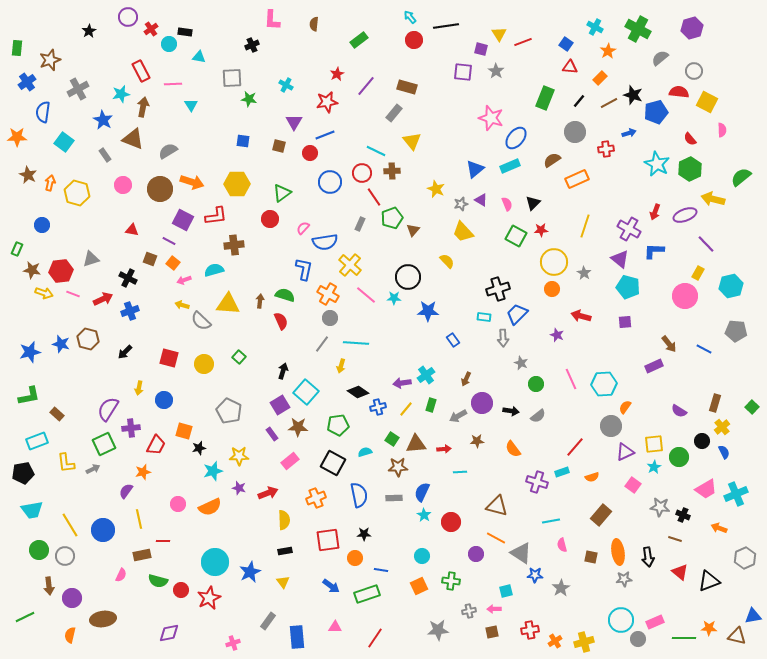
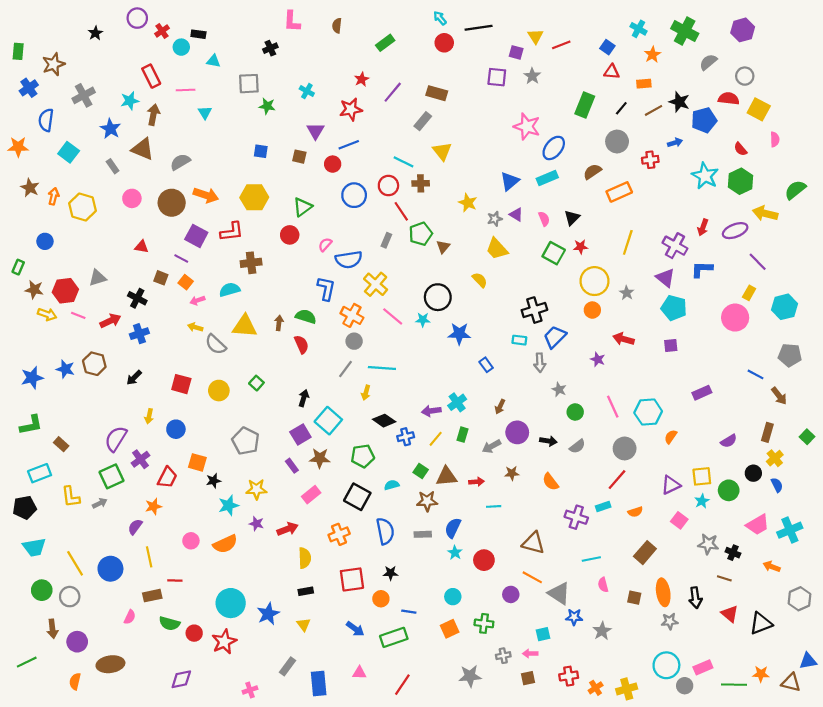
orange rectangle: (600, 78) -> (644, 84), turned 40
brown arrow: (669, 344) -> (779, 396), moved
purple semicircle: (679, 411) -> (729, 441), turned -63
gray circle: (611, 426) -> (625, 448), moved
purple cross: (131, 428) -> (140, 459), turned -30

